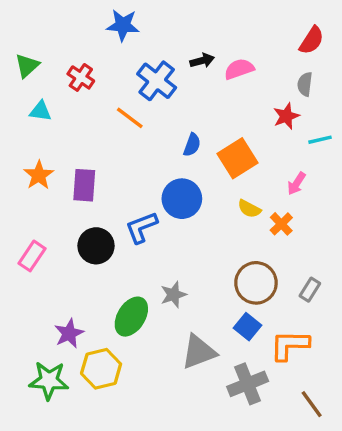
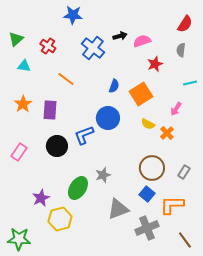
red star: (286, 116) -> (155, 64), moved
orange line: (130, 118) -> (66, 79), moved
green star: (49, 381) -> (19, 239), moved

